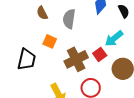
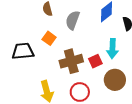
cyan arrow: (114, 39) -> (112, 49), turned -60
black trapezoid: (27, 59) -> (23, 51), turned -120

